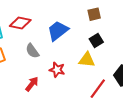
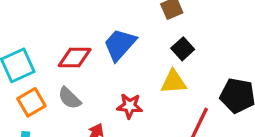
red diamond: (20, 23) -> (75, 58), moved
gray semicircle: (32, 51) -> (69, 98), moved

